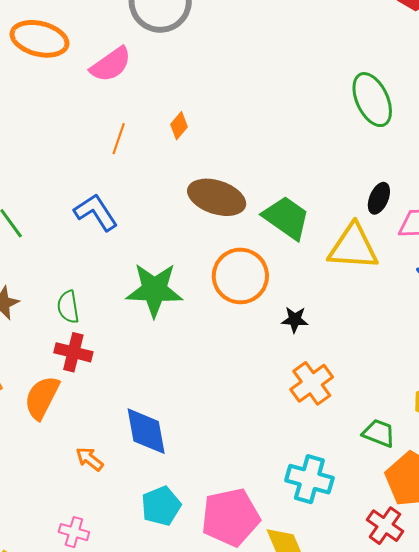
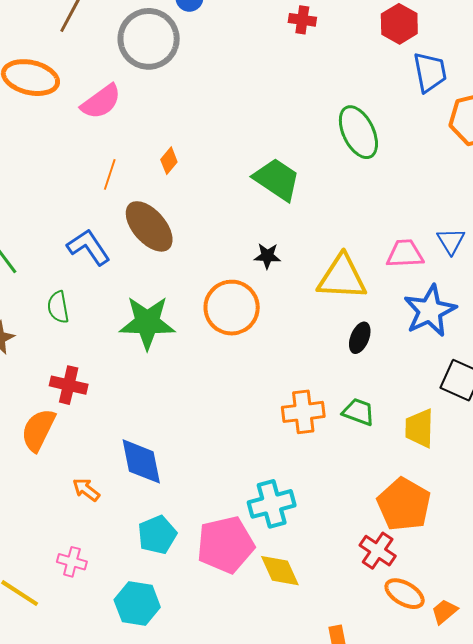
brown ellipse: (217, 197) -> (149, 226), moved, turned 32
black ellipse: (379, 198) -> (360, 338), moved
green trapezoid: (286, 218) -> (277, 179), moved
green semicircle: (68, 307) -> (58, 307), moved
black star: (295, 320) -> (267, 256), moved
orange cross: (312, 383) -> (303, 412), turned 30
green trapezoid: (379, 433) -> (358, 412), moved
cyan cross: (309, 479) -> (272, 504), moved, turned -30

